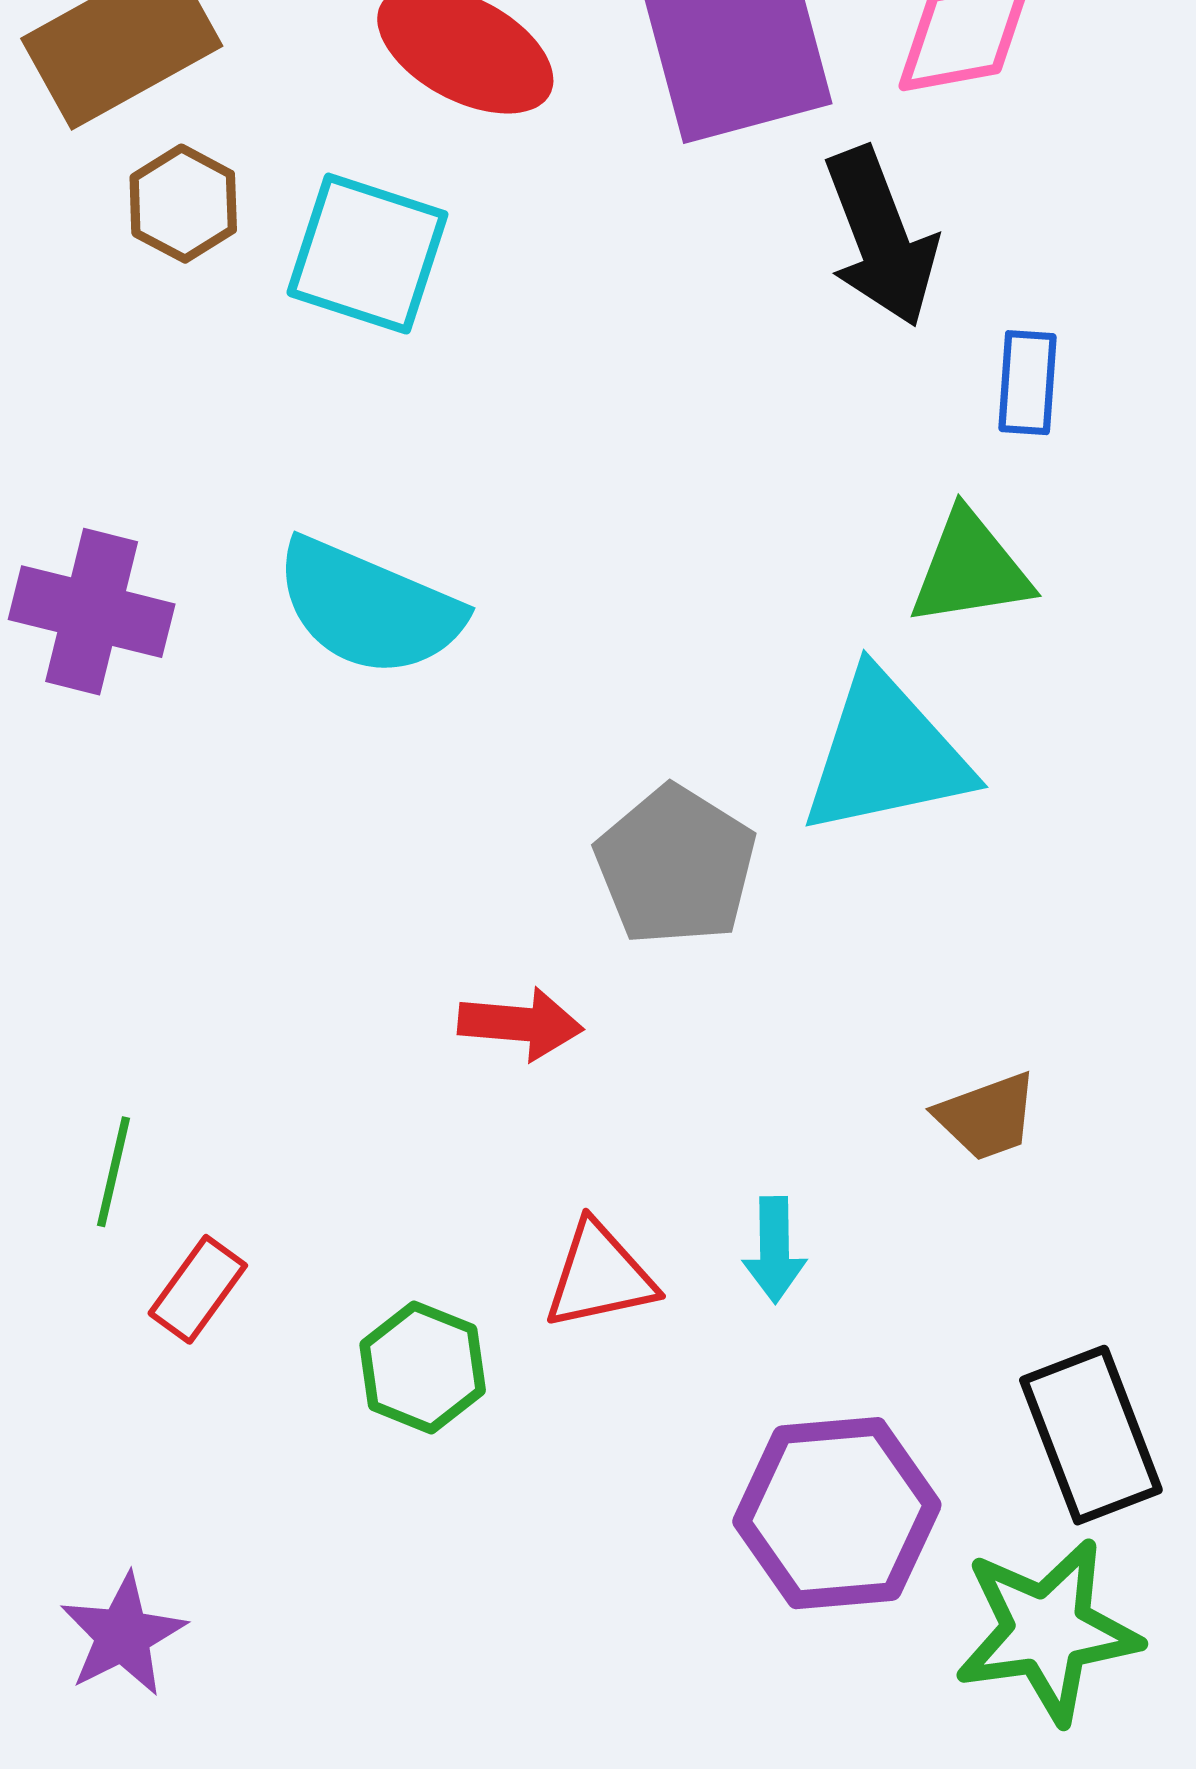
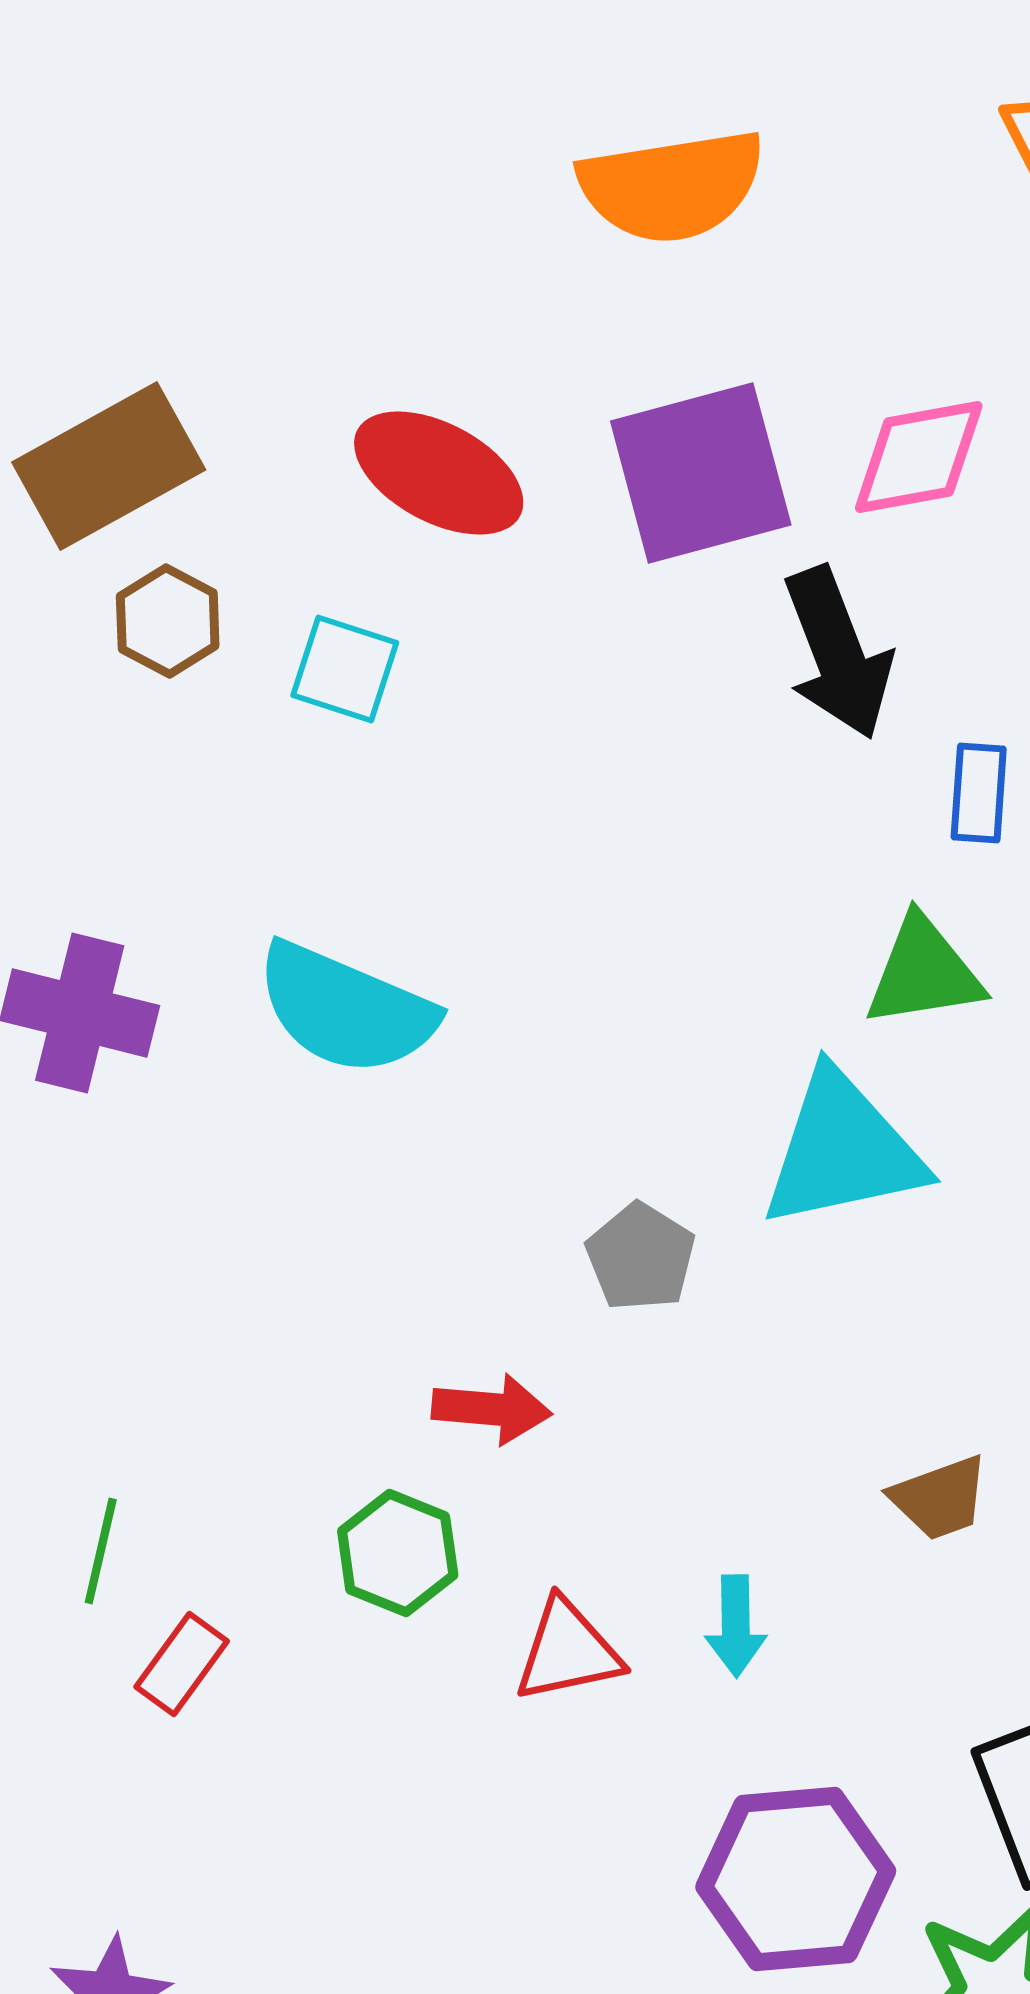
cyan square: (367, 254) -> (345, 669), size x0.7
gray pentagon: (676, 866) -> (641, 1257), size x0.7
green hexagon: (423, 1367) -> (398, 1553), moved

